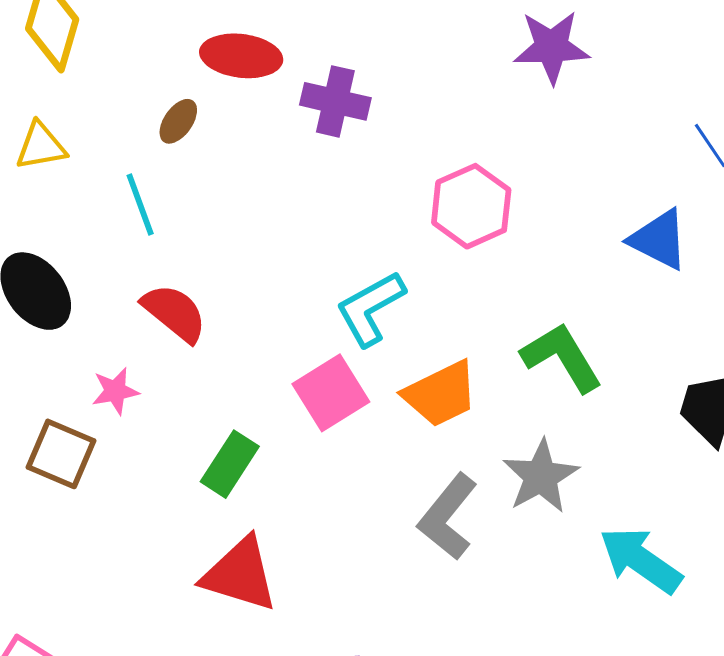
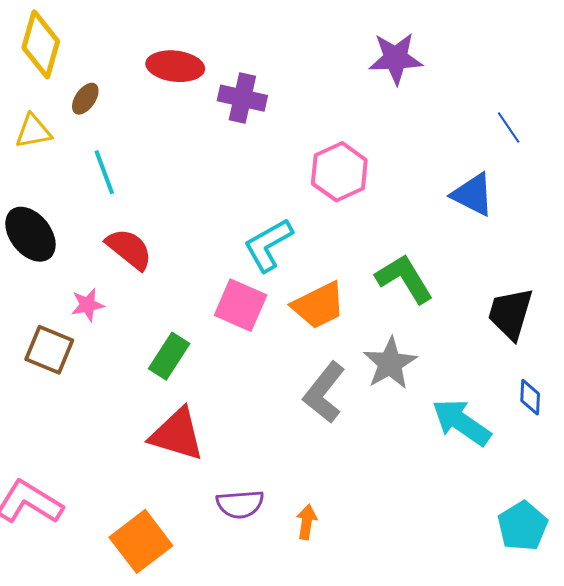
brown ellipse: (178, 121) -> (85, 99), moved
pink square: (331, 393) -> (241, 305), turned -34

